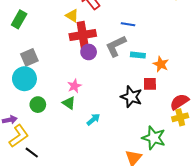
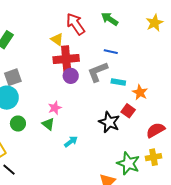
red square: (150, 84) -> (128, 111), turned 32
yellow cross: (180, 117) -> (153, 157), moved

